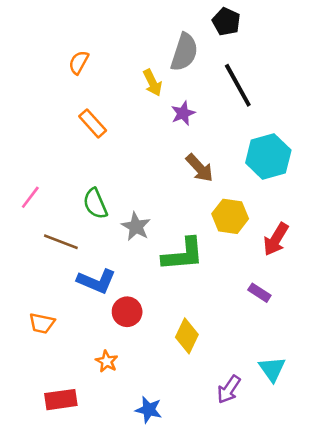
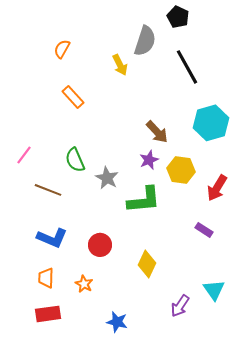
purple star: (183, 113) -> (149, 160), moved
blue L-shape: (97, 281) -> (52, 238), moved
orange trapezoid: (42, 323) -> (46, 278), moved, turned 80

